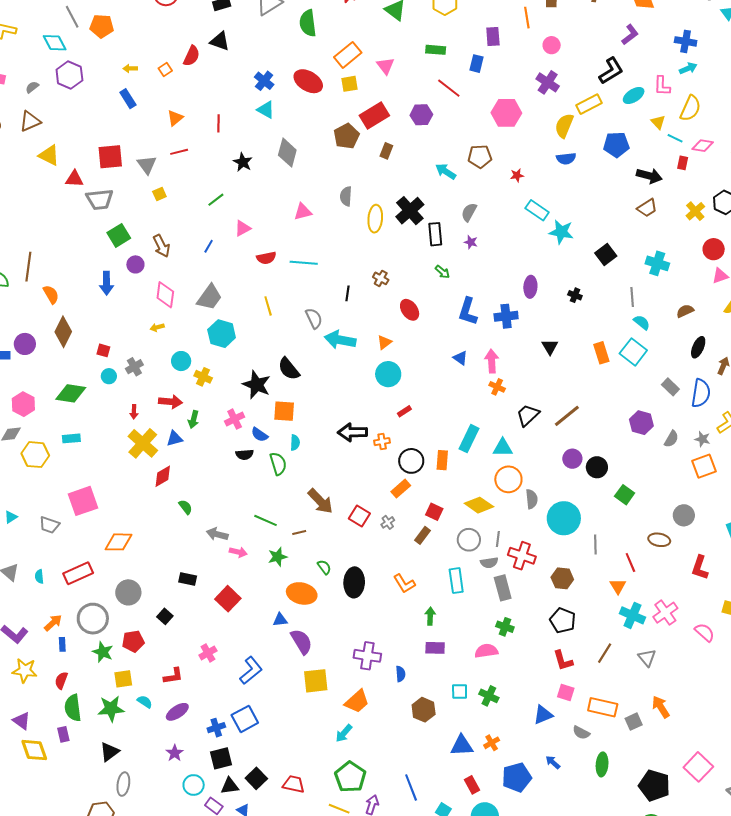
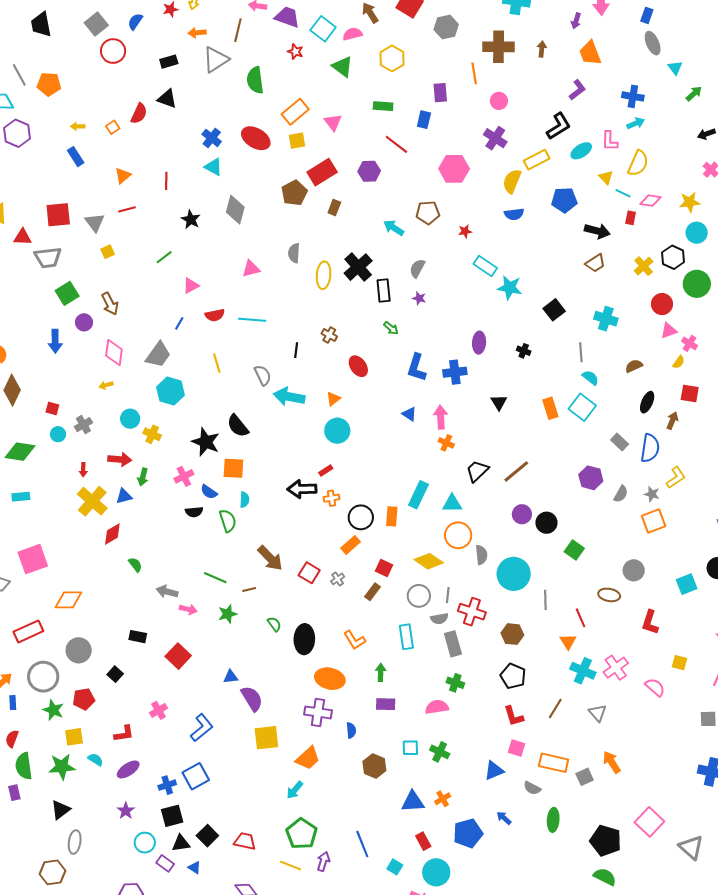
blue line: (209, 246) -> (179, 323), moved
red rectangle: (404, 411) -> (326, 470), moved
orange ellipse: (302, 593) -> (330, 679), moved

